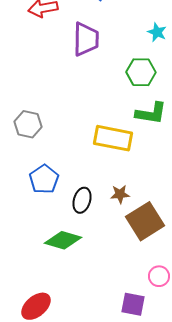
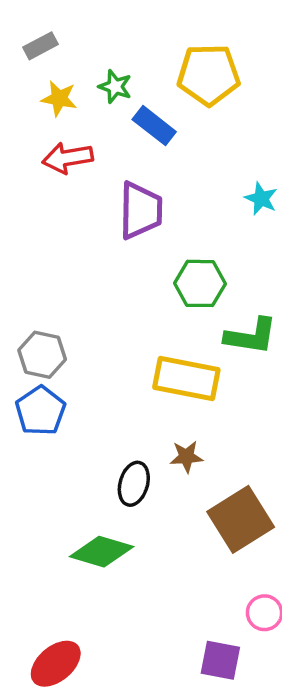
green hexagon: (141, 72) -> (200, 283), moved
blue pentagon: (44, 179) -> (40, 411), moved
brown star: (120, 194) -> (186, 457), moved

